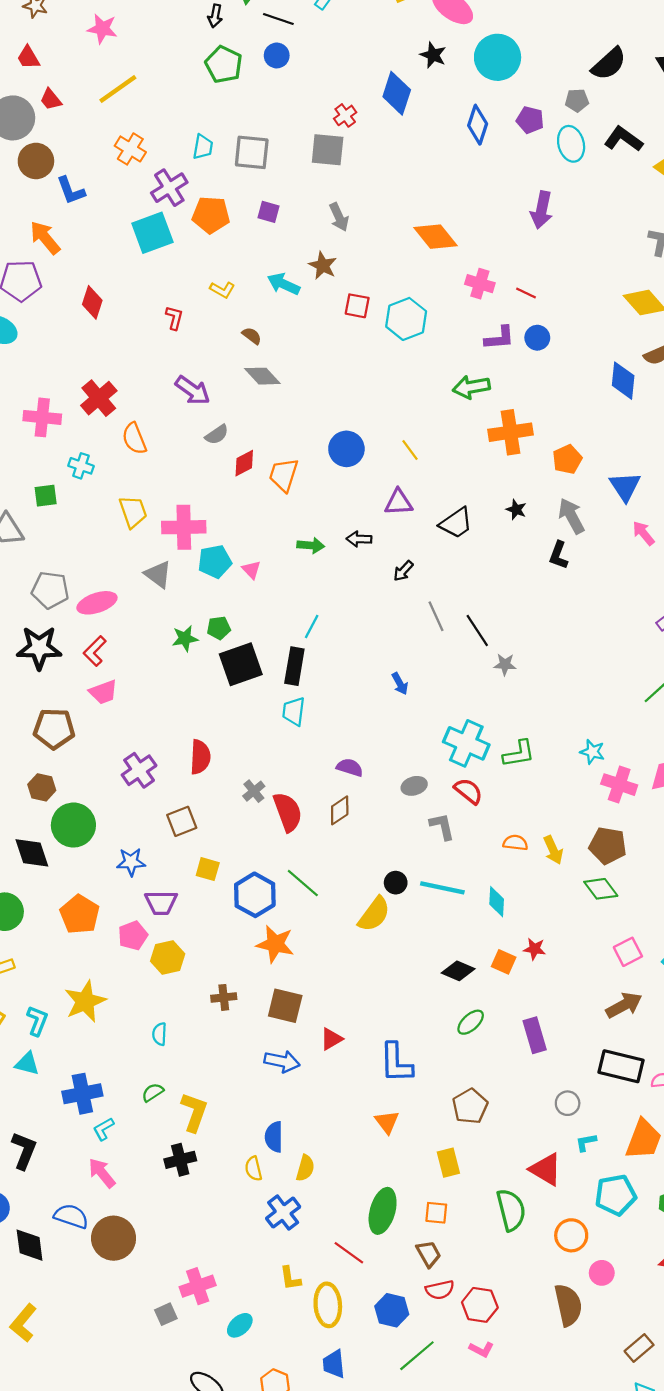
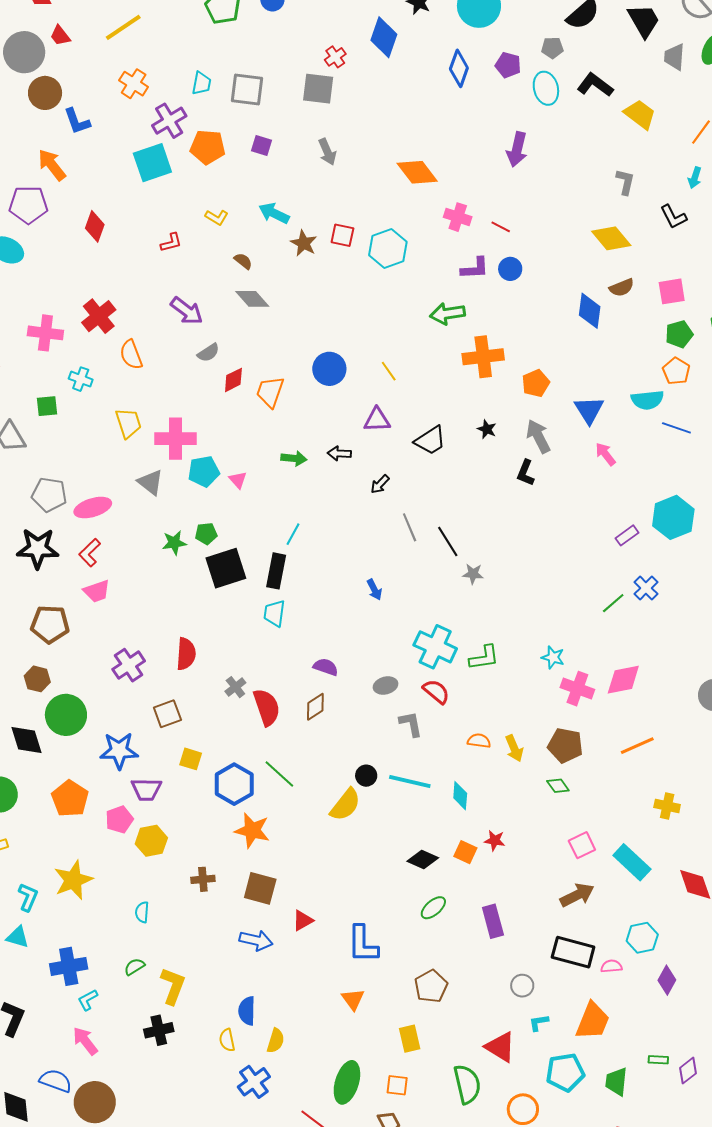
brown star: (323, 266) -> (304, 243), moved
red L-shape: (174, 318) -> (171, 243), turned 60
blue star: (131, 862) -> (119, 751), size x1.4
green diamond: (601, 889) -> (558, 786), size x0.7

